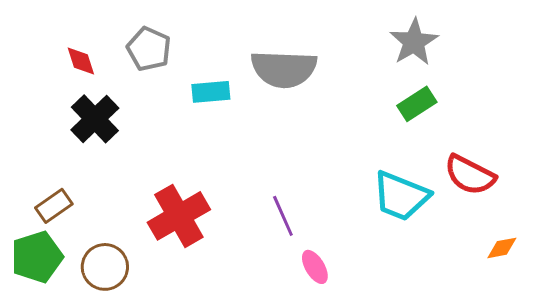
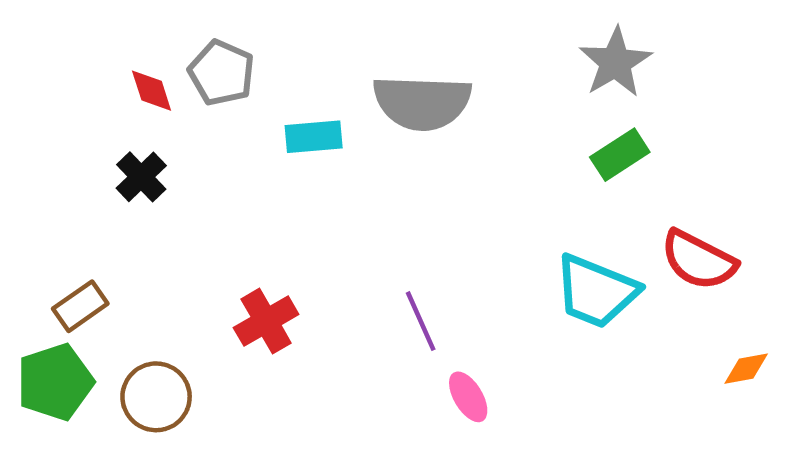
red diamond: (81, 61) -> (152, 91), moved
black cross: (95, 119) -> (141, 177), size x0.7
red cross: (179, 216) -> (266, 321), size x0.7

